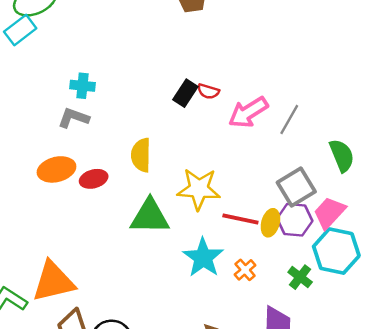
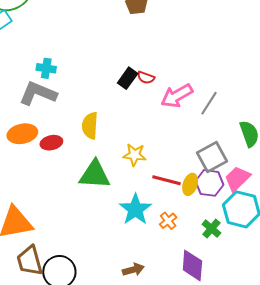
gray L-shape: (73, 118) -> (38, 93), size x1.5
yellow star: (199, 189) -> (135, 155), size x0.7

